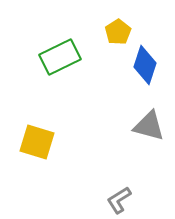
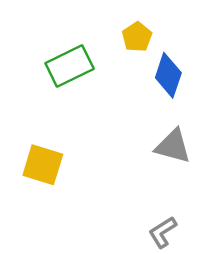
gray L-shape: (119, 200) -> (162, 232), moved

